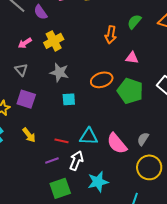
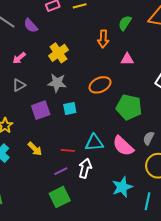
yellow cross: (54, 41) -> (58, 53), moved
gray triangle: (21, 70) -> (19, 85), turned 48
green pentagon: (130, 91) -> (129, 107), moved
purple square: (26, 99) -> (41, 110), moved, turned -30
cyan star: (98, 182) -> (122, 187), moved
green square: (60, 188) -> (60, 197), moved

